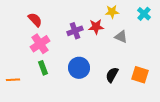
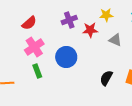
red semicircle: (35, 20) -> (29, 23), turned 91
purple cross: (75, 31) -> (69, 20), moved
blue circle: (79, 68) -> (66, 57), moved

